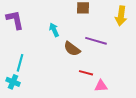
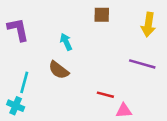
purple line: (96, 41) -> (142, 64), moved
brown semicircle: (72, 49) -> (59, 70), moved

